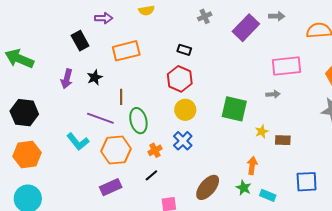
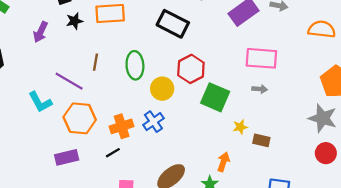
black rectangle: (184, 50) -> (173, 24), size x2.0
pink rectangle: (287, 66) -> (261, 58), moved
black star: (95, 77) -> (75, 21), moved
red hexagon: (180, 79) -> (191, 69), moved
green ellipse: (138, 121) -> (135, 65), moved
orange cross: (155, 150) -> (122, 126), size x1.5

